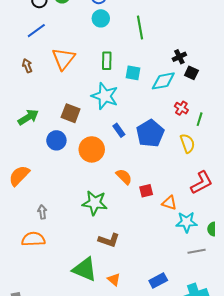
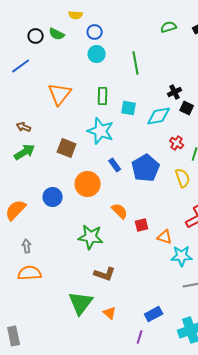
blue line: (36, 31) -> (21, 66), moved
brown arrow: (27, 66) -> (24, 127), moved, turned -48
blue circle: (56, 140) -> (53, 197), moved
gray arrow: (42, 212) -> (27, 246), moved
green triangle: (85, 269) -> (81, 303), turned 44

